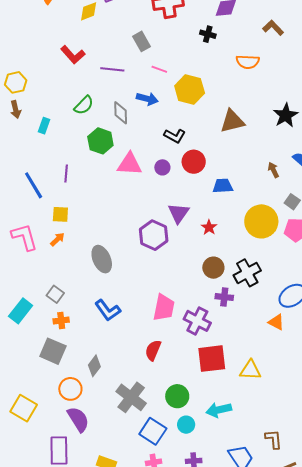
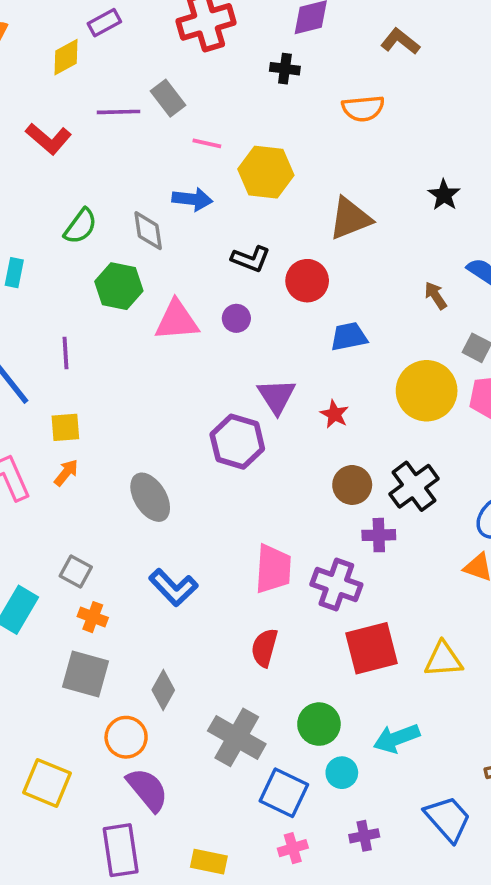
purple line: (112, 69) -> (119, 112), moved
black star: (286, 115) -> (444, 195), size x0.7
red circle: (194, 162) -> (307, 281), moved
orange cross: (61, 320) -> (93, 617), turned 35

